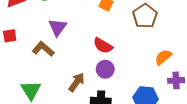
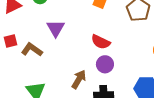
brown L-shape: (43, 49) -> (32, 50), moved

